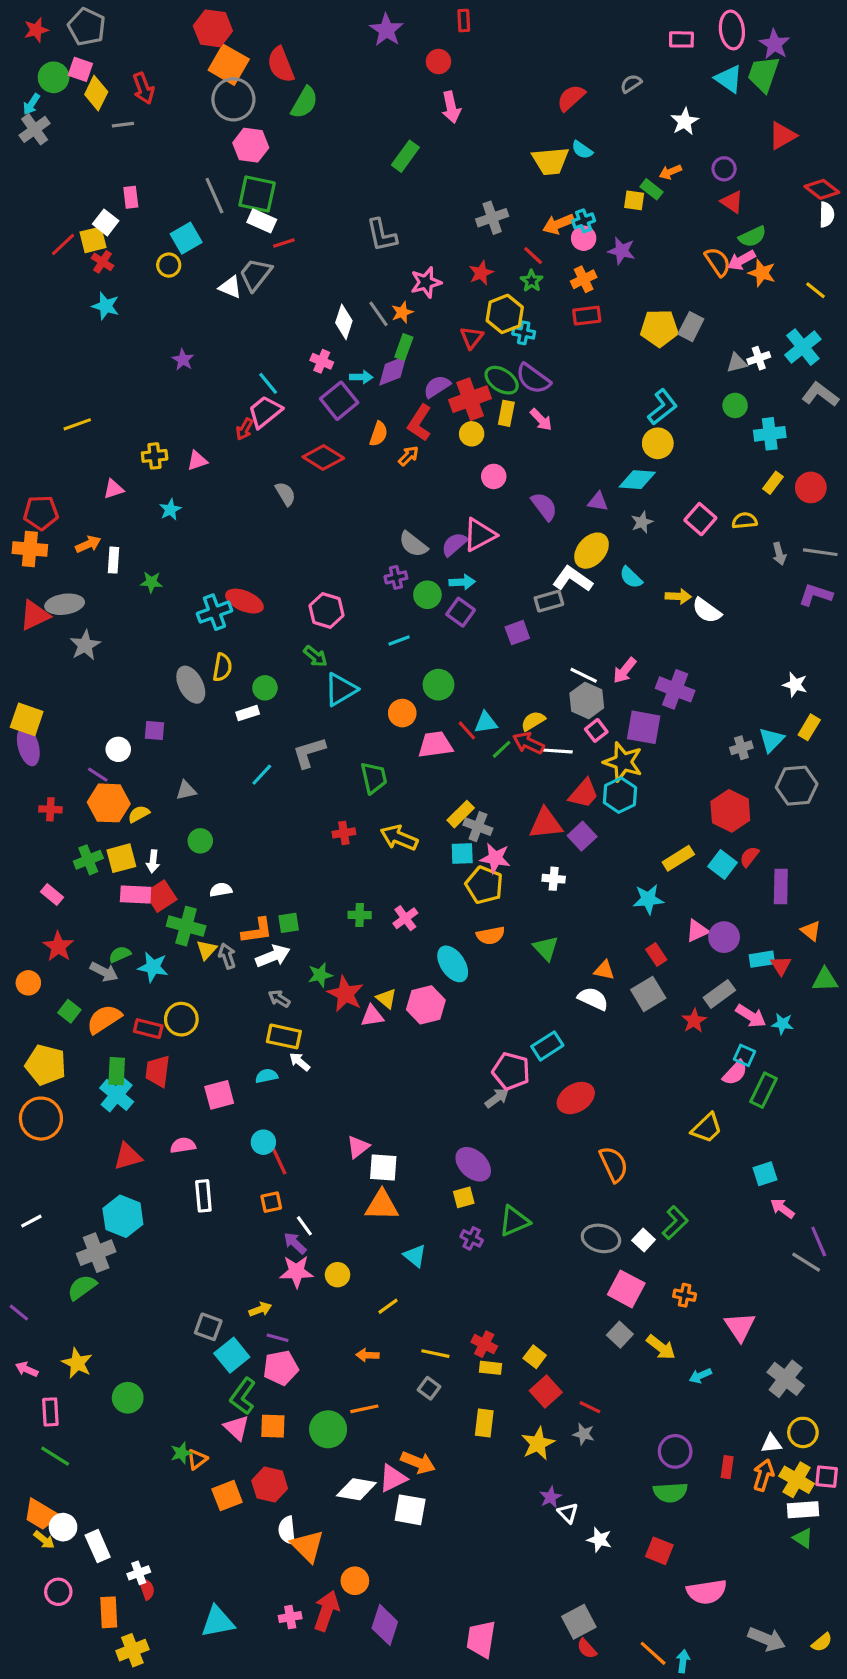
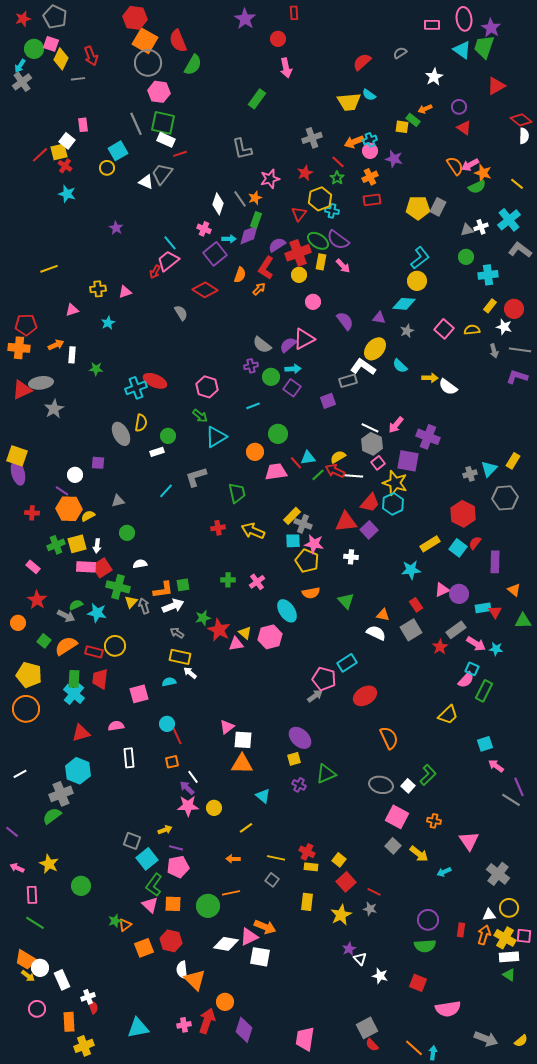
green semicircle: (752, 237) -> (477, 187), moved
white star: (795, 685) -> (504, 327), moved

